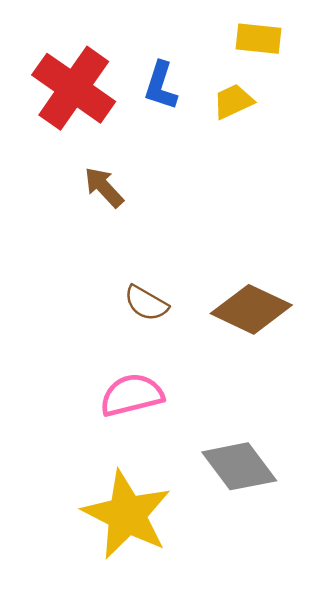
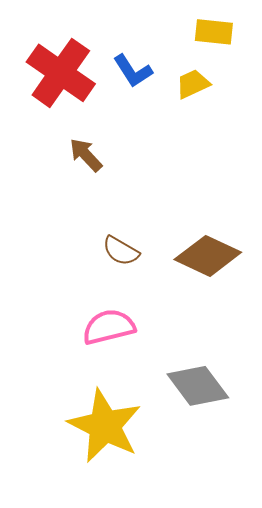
blue L-shape: (161, 86) -> (133, 71), turned -51

